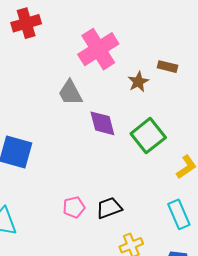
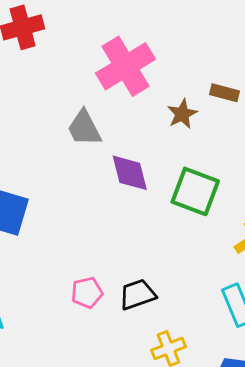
green square: (148, 136) -> (195, 191), turned -32

